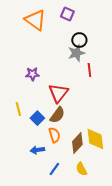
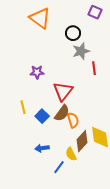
purple square: (67, 14) -> (95, 12), moved
black circle: (79, 40) -> (73, 33), moved
orange semicircle: (54, 135) -> (73, 120), moved
yellow semicircle: (81, 169) -> (71, 154), moved

